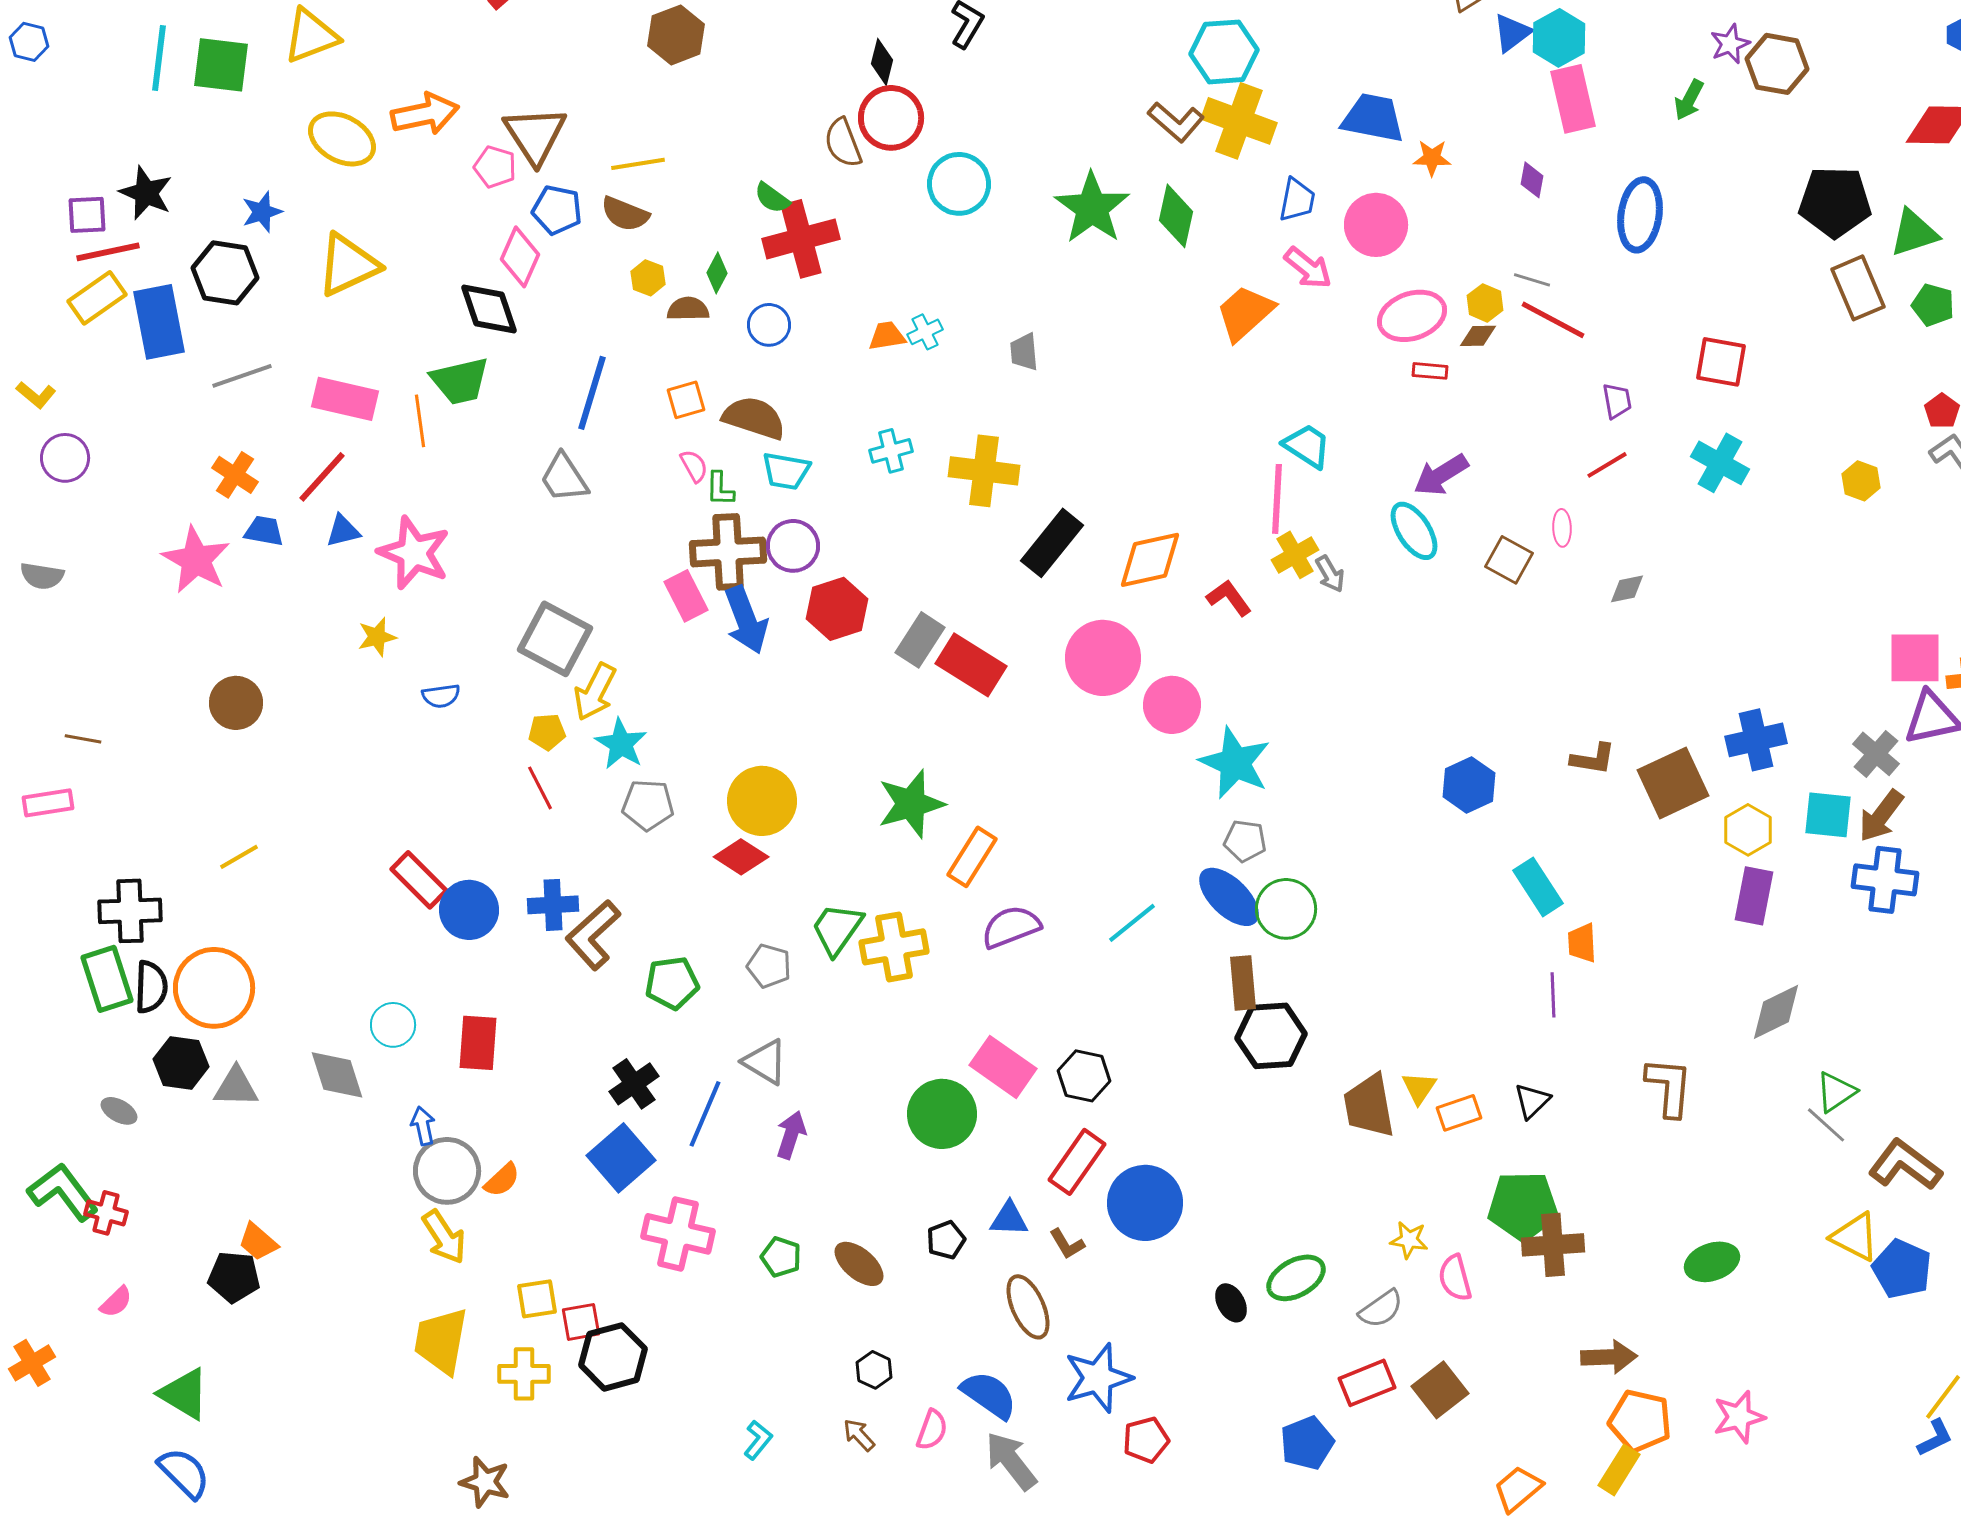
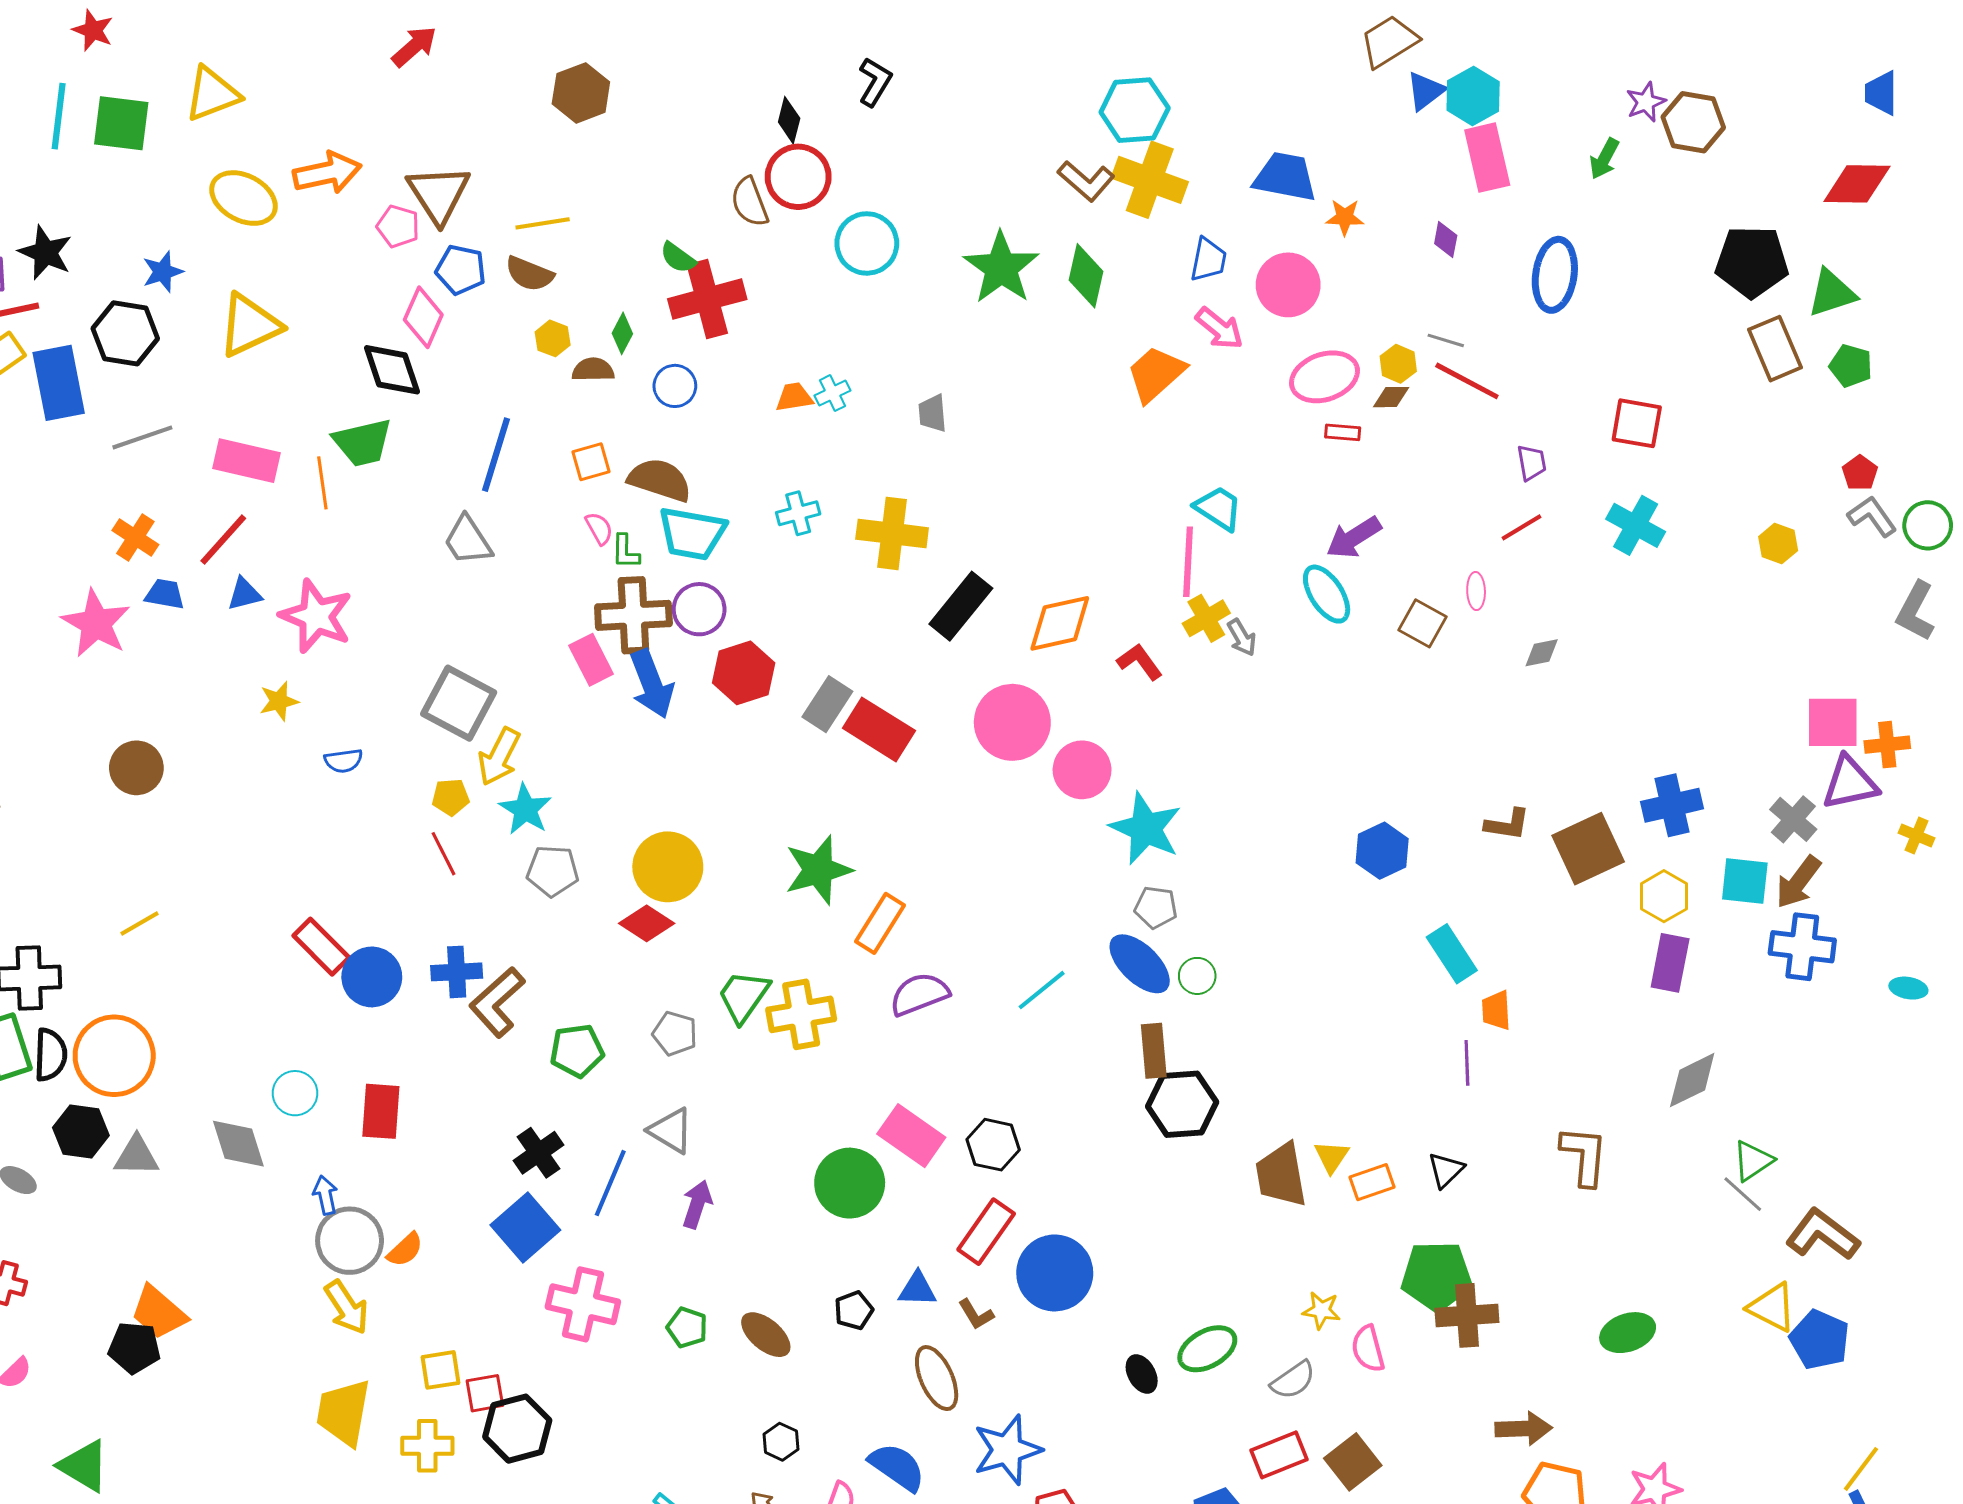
cyan trapezoid: (786, 471) -> (692, 533), size x1.4
green circle: (1286, 909) -> (1197, 976), size x0.6
orange trapezoid: (258, 1242) -> (159, 1312), size x1.4

